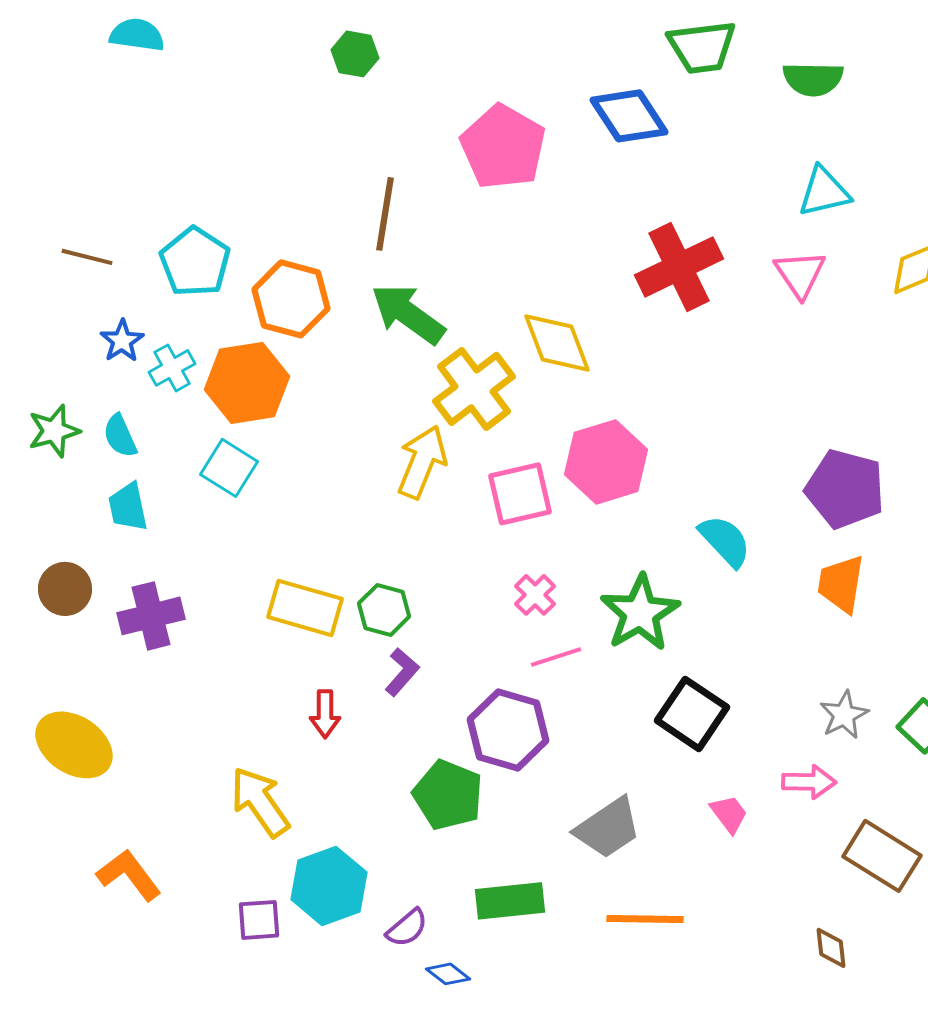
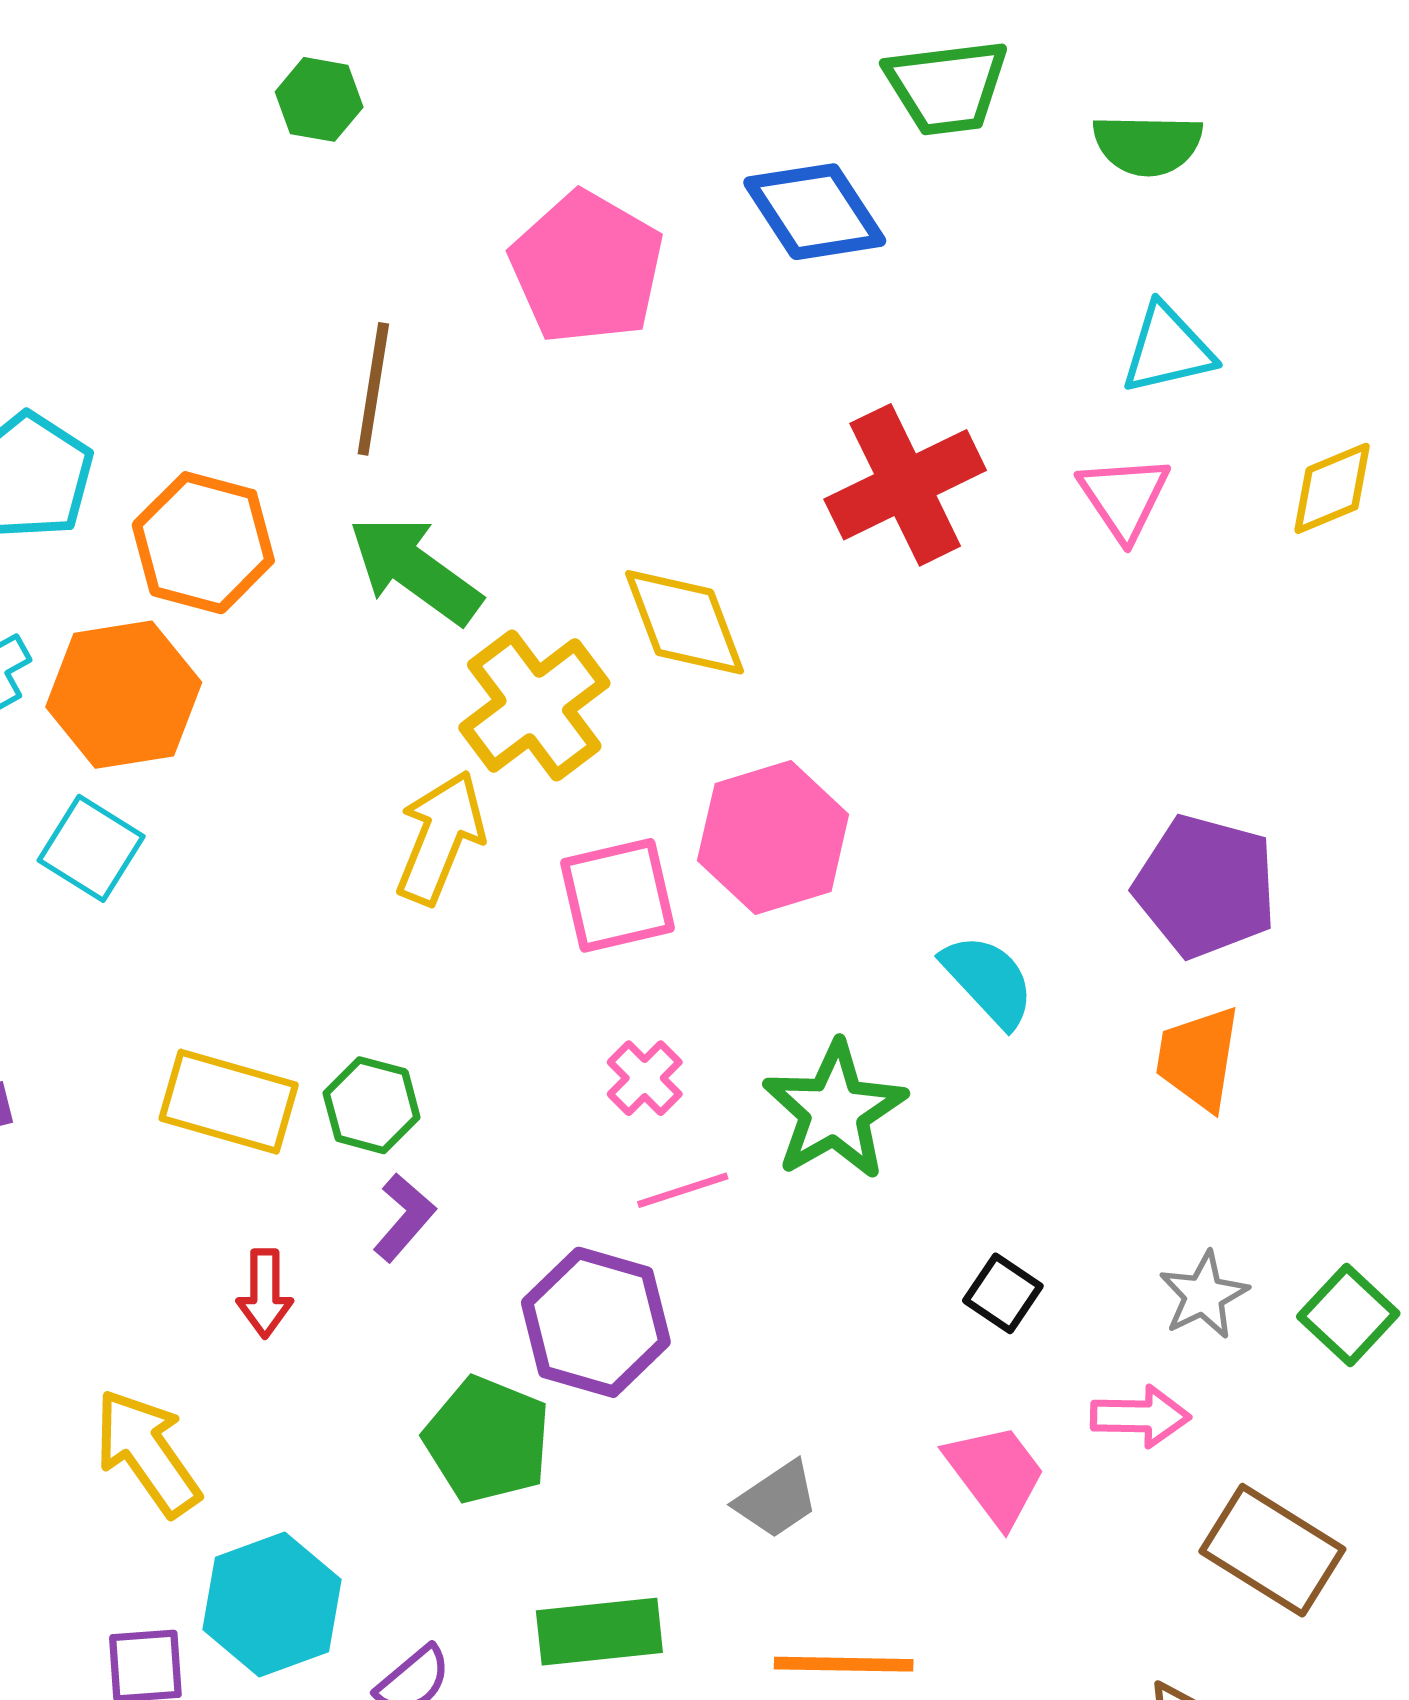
black square: (692, 714) -> (1003, 1293), moved, size x0.6
pink trapezoid: (729, 814) -> (996, 1474), size x1.5
gray trapezoid: (608, 828) -> (777, 1500), size x0.7

